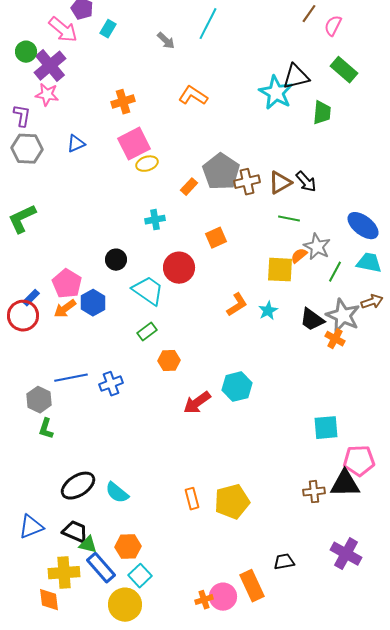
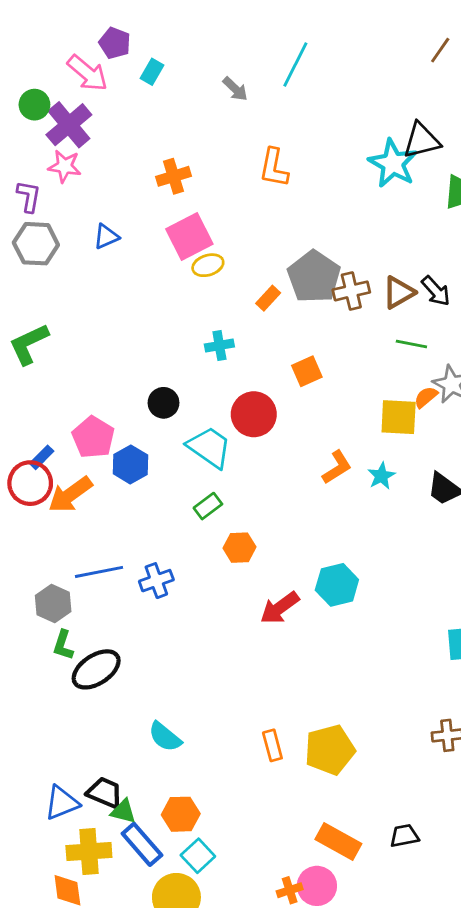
orange L-shape: (193, 96) -> (274, 168), turned -112
orange arrow: (65, 309) -> (70, 495), moved, size x1.4
black ellipse: (78, 486) -> (96, 669), moved
blue triangle: (31, 527) -> (62, 803), moved
orange rectangle: (252, 586) -> (338, 841), moved, turned -36

